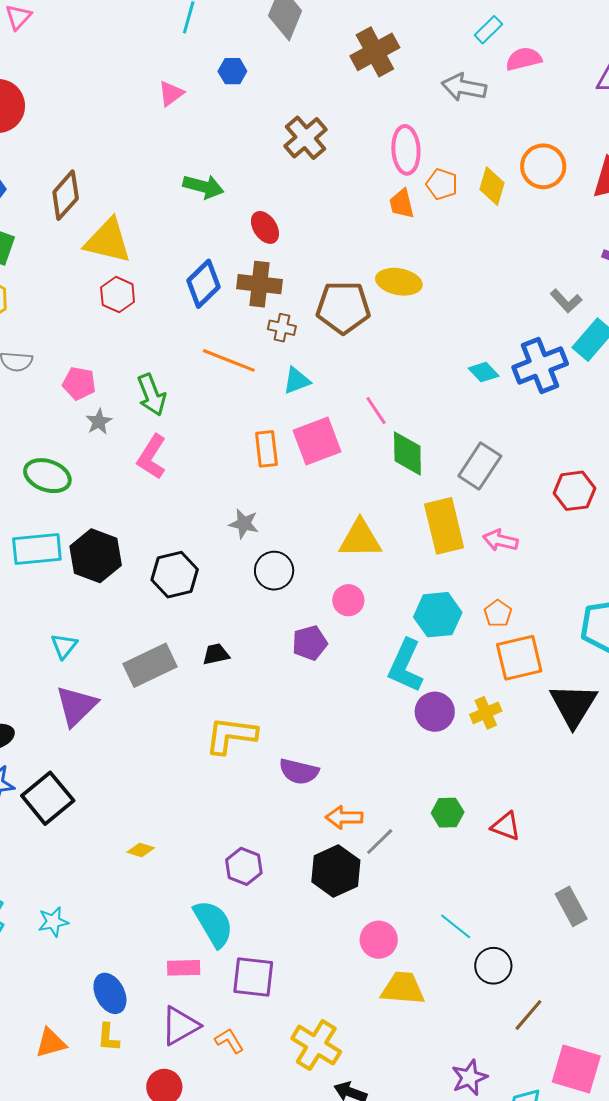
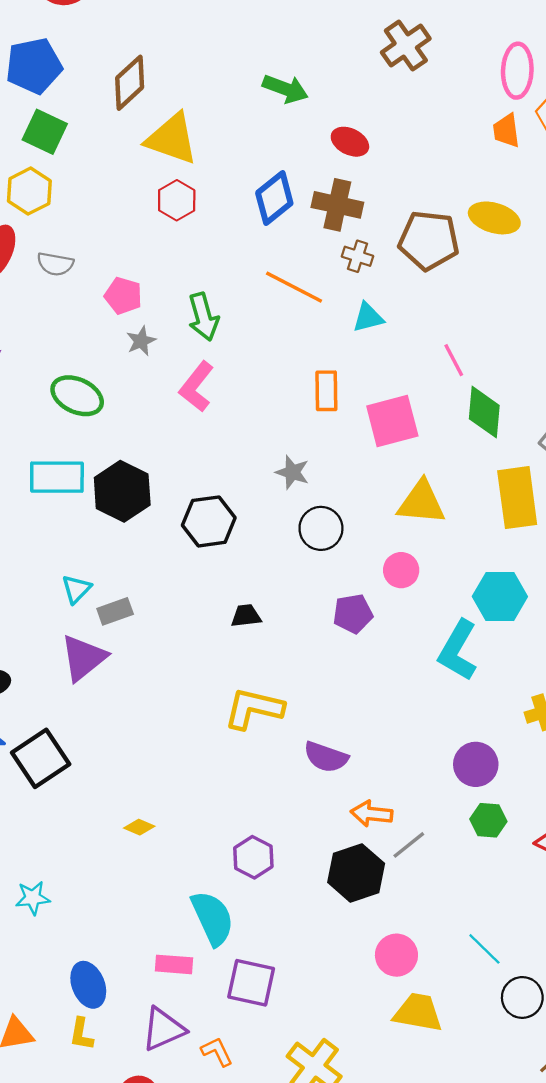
red ellipse: (265, 227) -> (350, 142), turned -36
pink square: (317, 441) -> (392, 421), moved
gray rectangle: (150, 665) -> (115, 611), moved, size x0.6
purple circle: (435, 712) -> (476, 764), moved

